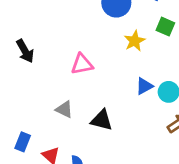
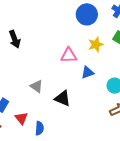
pink triangle: (82, 64) -> (69, 55), moved
blue triangle: (144, 86) -> (88, 72), moved

